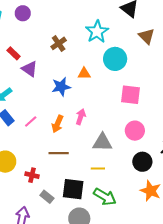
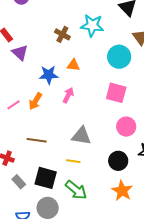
cyan star: (97, 32) -> (92, 26), turned 30
brown cross: (59, 43) -> (62, 34), moved, turned -35
cyan circle: (115, 59) -> (119, 57), moved
pink arrow: (81, 117) -> (68, 95), moved
orange arrow: (57, 124) -> (35, 101), moved
pink circle: (135, 131) -> (126, 127), moved

